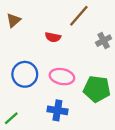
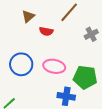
brown triangle: (14, 20) -> (28, 16), moved
blue cross: (57, 110) -> (66, 96), moved

